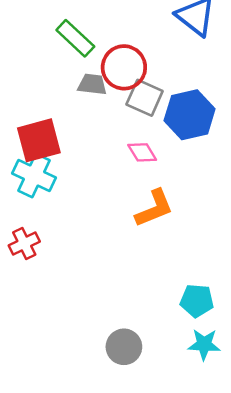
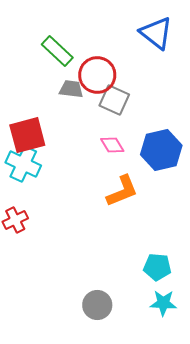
blue hexagon: (190, 115) -> (161, 150), moved

